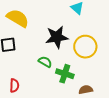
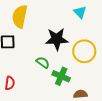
yellow semicircle: (18, 18) -> (20, 16), turned -115

